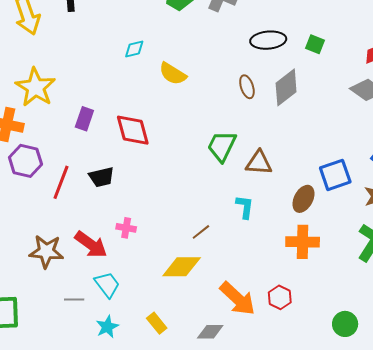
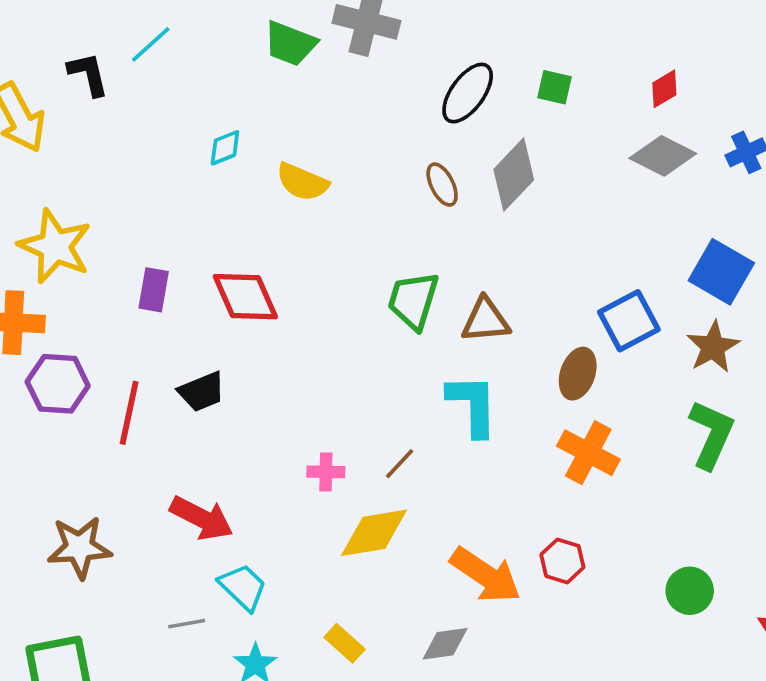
black ellipse: (268, 40) -> (468, 93), turned -40
cyan L-shape: (245, 207) -> (473, 405), size x1.5
pink cross: (126, 228) -> (326, 472), moved
orange cross: (303, 242) -> (588, 453), turned 36
brown star: (46, 251) -> (79, 547), moved

